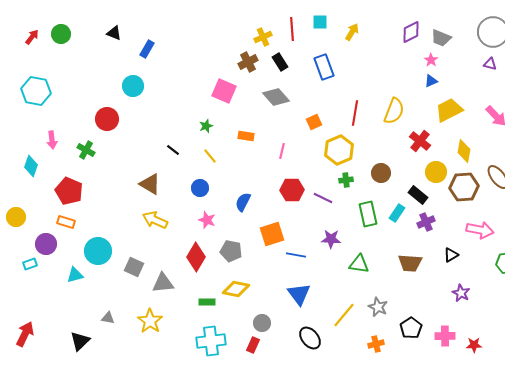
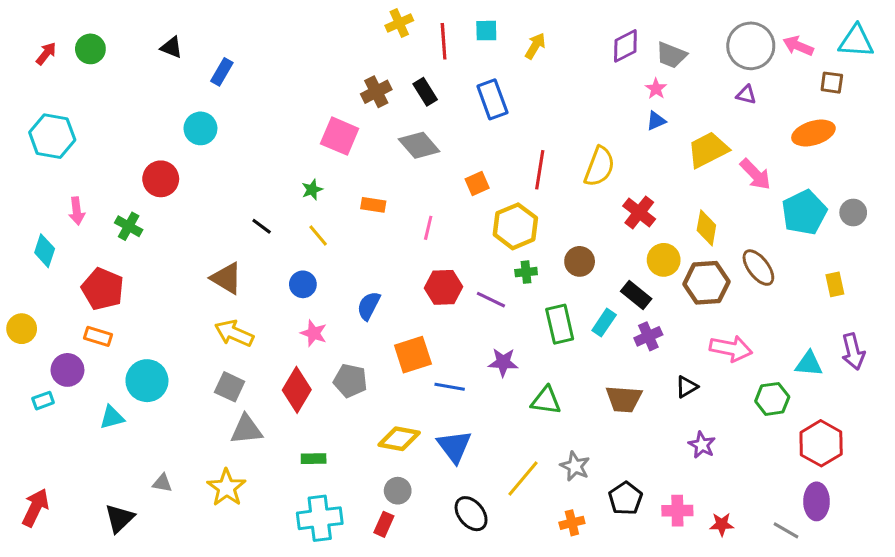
yellow cross: (263, 37) -> (399, 23), moved
yellow trapezoid: (449, 110) -> (708, 150), moved
gray square: (134, 267) -> (230, 387), moved
yellow diamond: (236, 289) -> (399, 439), moved

